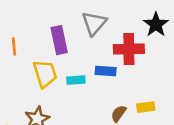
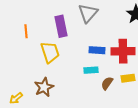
red cross: (129, 49) -> (123, 51), moved
cyan rectangle: (76, 80) -> (91, 70), moved

